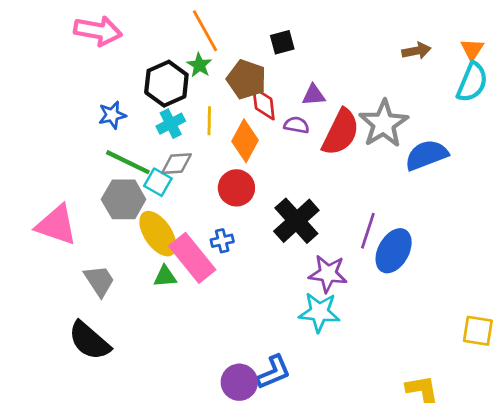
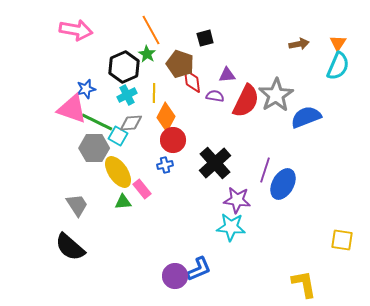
orange diamond: (245, 141) -> (166, 117), moved
pink triangle: (56, 225) -> (72, 109), moved
blue cross: (222, 241) -> (165, 165), moved
pink rectangle: (192, 258) -> (142, 189), size x0.6

